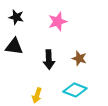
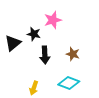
black star: (16, 17) -> (34, 34), moved
black triangle: (14, 46) -> (13, 43), turned -48

